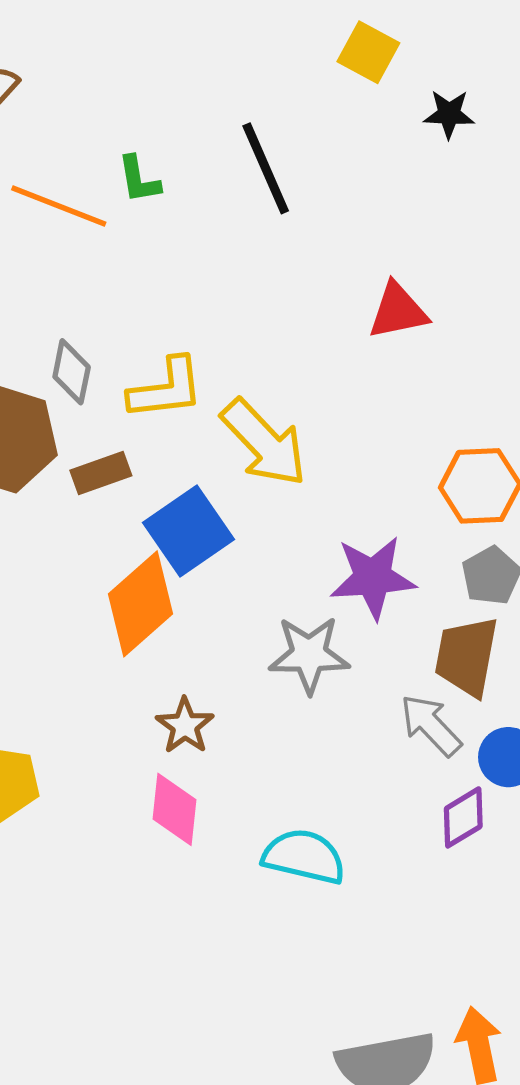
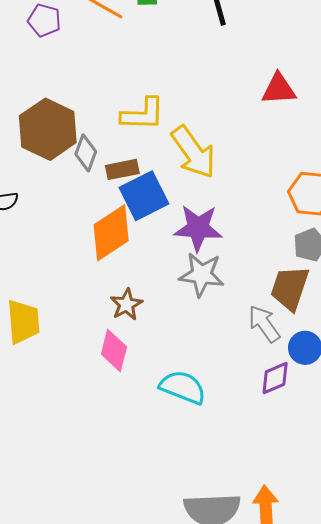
gray diamond: (72, 372) -> (86, 153), moved
brown rectangle: (101, 473) -> (122, 169), moved
purple star: (373, 577) -> (198, 228), moved

